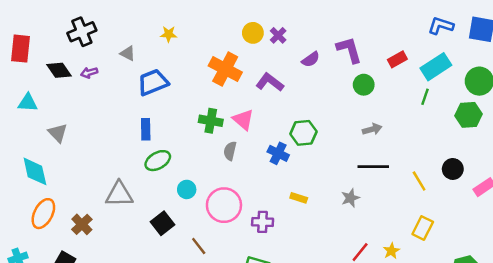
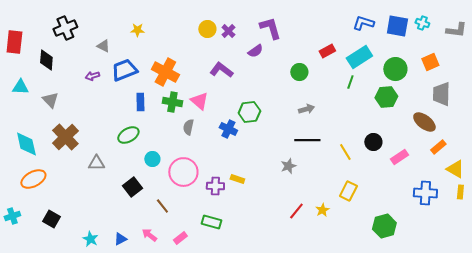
purple L-shape: (349, 50) -> (270, 28), moved
orange cross: (225, 69) -> (165, 72), moved
black diamond: (59, 70) -> (46, 60), turned 40
purple arrow: (89, 73) -> (92, 76), moved
blue rectangle: (146, 129) -> (140, 102), moved
gray triangle: (58, 133) -> (50, 100), moved
gray triangle: (119, 194) -> (96, 163), size x0.7
yellow rectangle: (299, 198) -> (237, 179), moved
orange ellipse: (43, 214) -> (33, 179), turned 35
brown cross: (82, 224) -> (65, 137), moved, size x1.5

